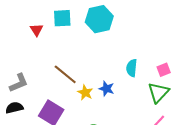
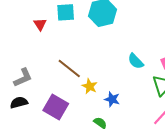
cyan semicircle: (132, 68) -> (136, 61), turned -48
blue star: (107, 89) -> (112, 99), moved

